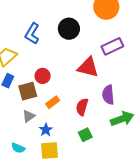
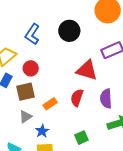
red circle: (43, 76) -> (31, 68), moved
red semicircle: (82, 107) -> (77, 98), moved

